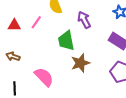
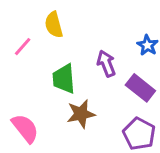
purple arrow: (84, 20) -> (106, 64), moved

